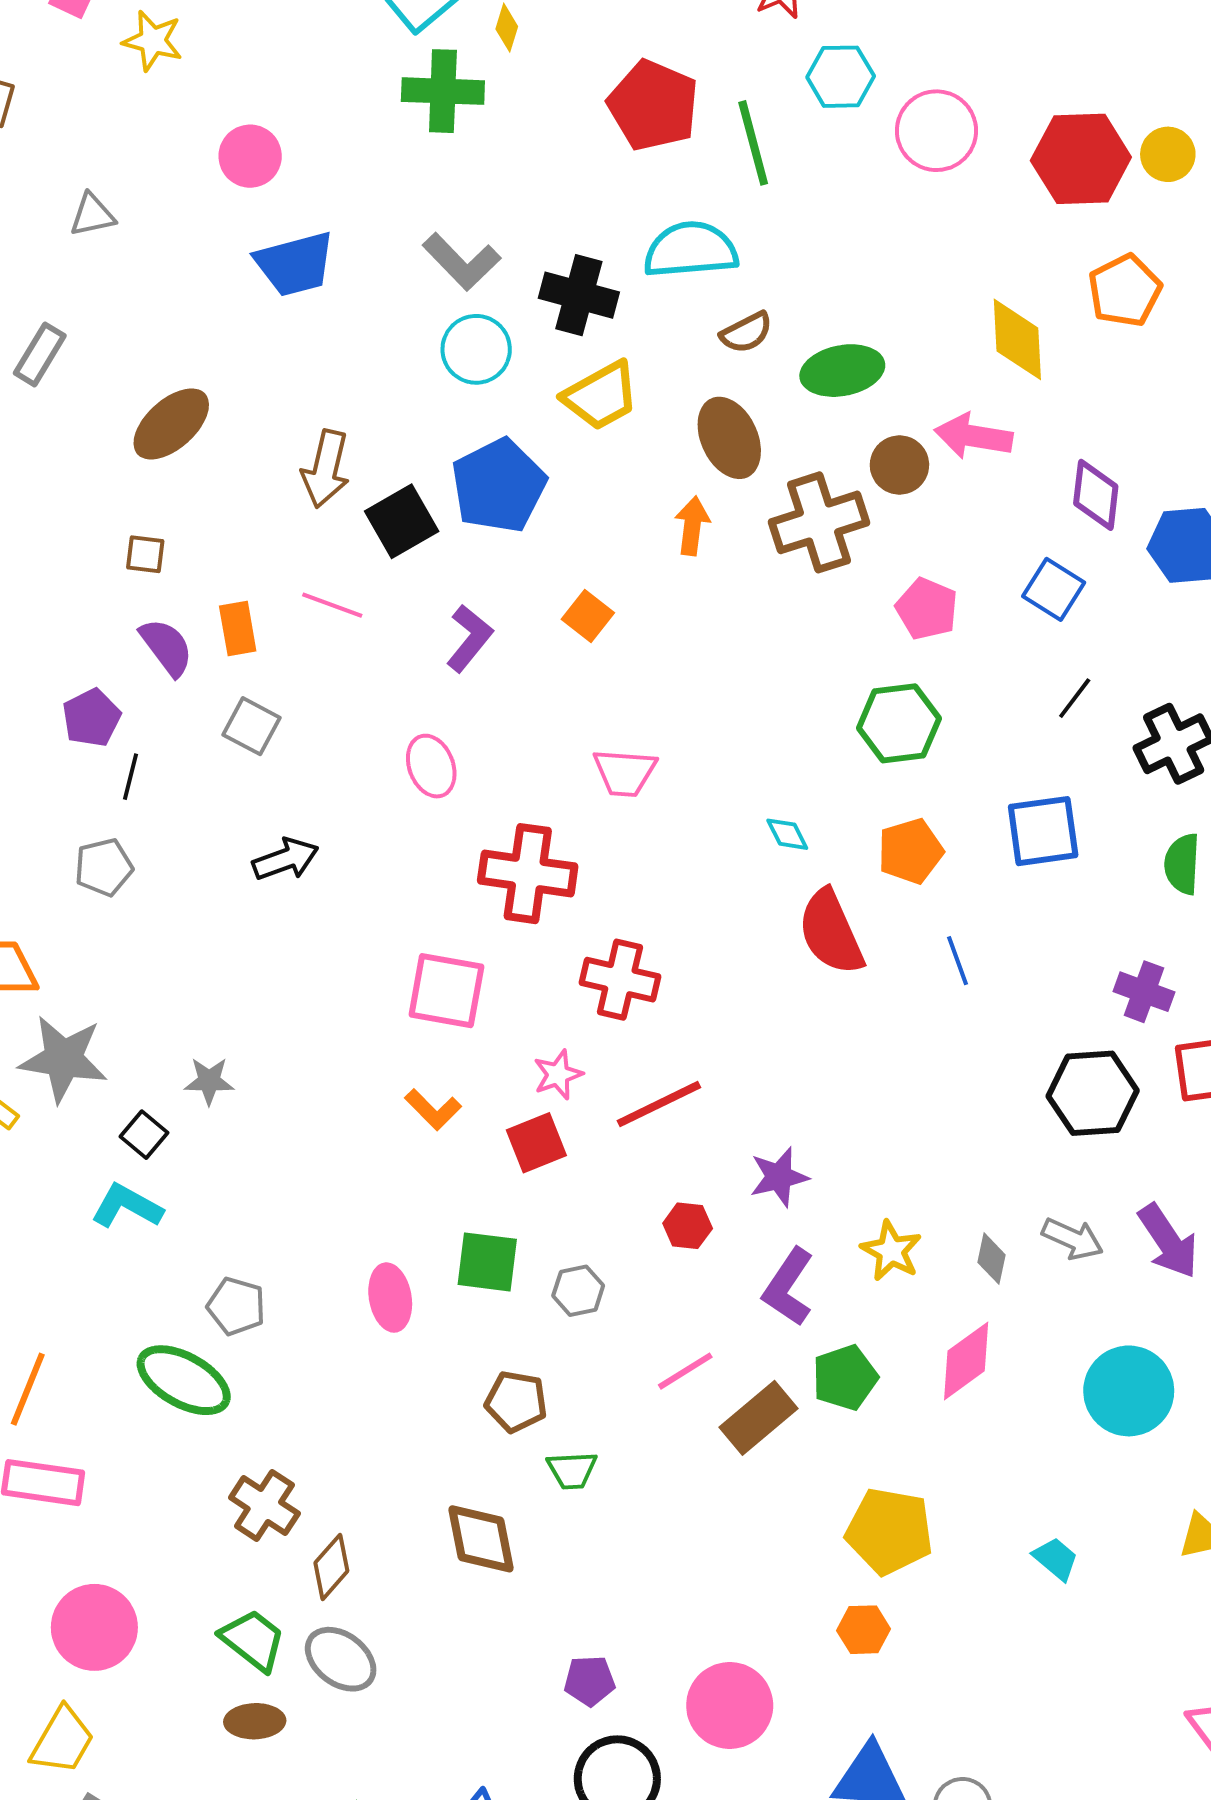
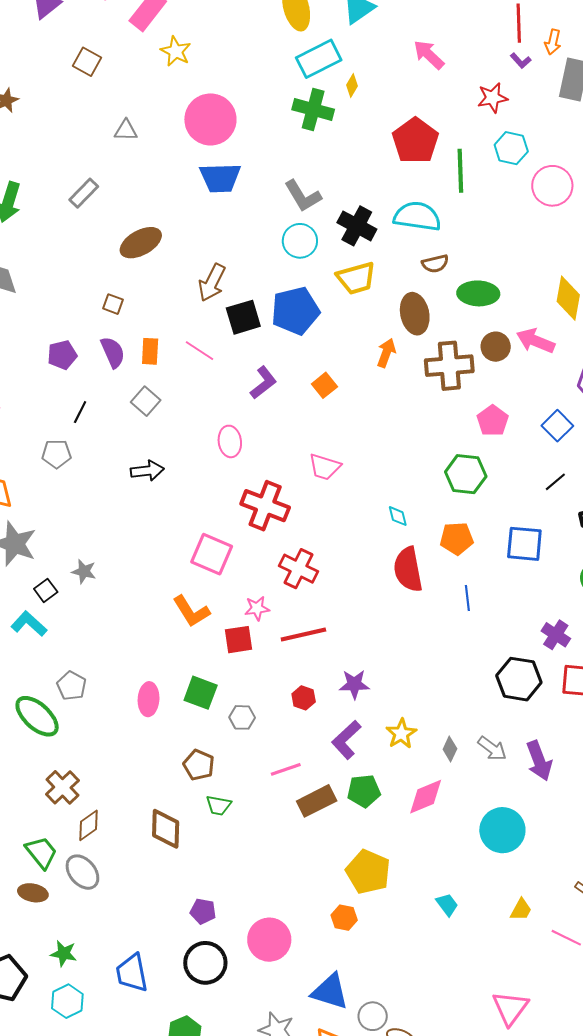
pink circle: (250, 156) -> (210, 119), size x1.6
purple pentagon: (92, 718) -> (62, 355), moved
orange L-shape: (433, 1110) -> (191, 611), size x1.4

